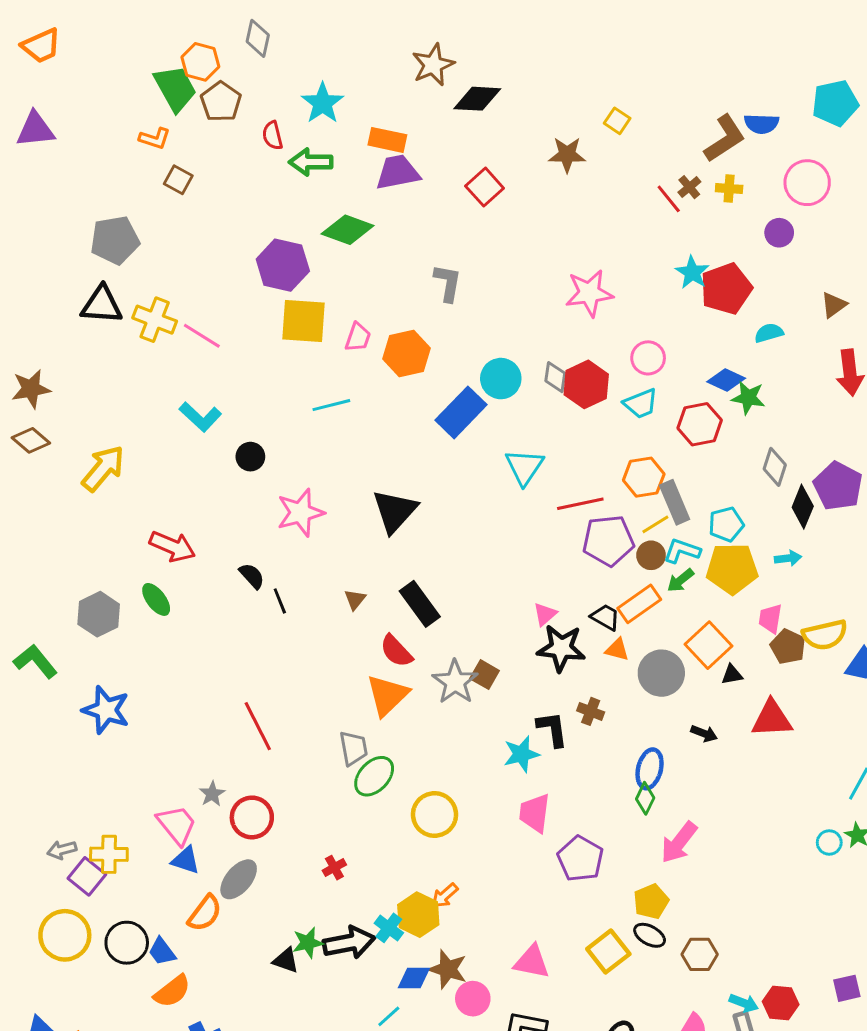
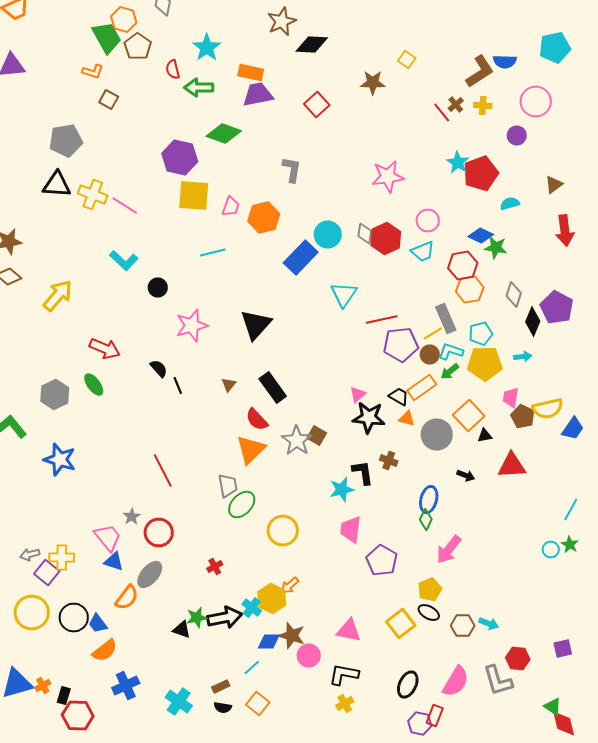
orange hexagon: (644, 477) -> (470, 290), moved
cyan arrow: (744, 1003) -> (489, 624), moved

